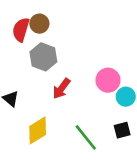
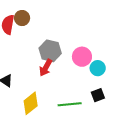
gray hexagon: (43, 57) -> (50, 51), moved
green line: (86, 137) -> (70, 104), turned -50

